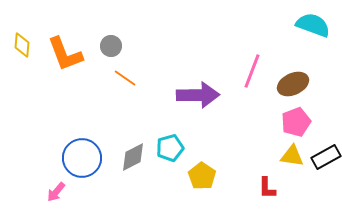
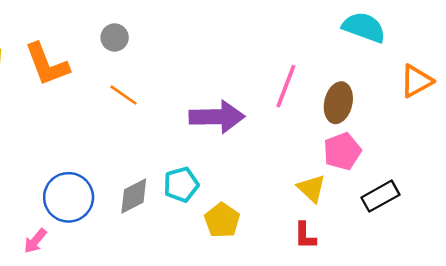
gray circle: (111, 46) -> (115, 38), moved
brown ellipse: (293, 84) -> (338, 103), turned -52
yellow triangle: (292, 156) -> (311, 188), moved, turned 35

